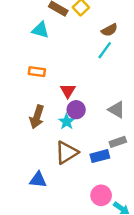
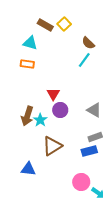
brown semicircle: (109, 30) -> (88, 43), turned 72
orange rectangle: (37, 72) -> (27, 64), moved
cyan star: (67, 122) -> (40, 120), moved
blue rectangle: (100, 156) -> (89, 151), moved

